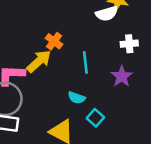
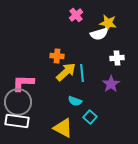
orange cross: (54, 41) -> (57, 56), turned -32
yellow arrow: (39, 61) -> (66, 72), moved

